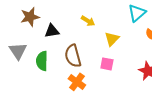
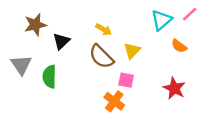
black triangle: (52, 31) -> (61, 41), turned -35
brown semicircle: (73, 56) -> (101, 57), moved, turned -30
orange cross: (77, 82) -> (114, 101), moved

